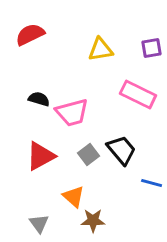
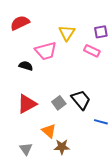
yellow triangle: (101, 50) -> (67, 33), turned -48
pink rectangle: (138, 95) -> (92, 51), moved, size x0.7
pink trapezoid: (72, 113) -> (46, 51), moved

